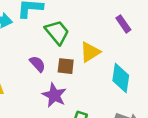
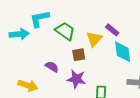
purple rectangle: (123, 24) -> (112, 30), moved
purple semicircle: (37, 64) -> (52, 67), moved

